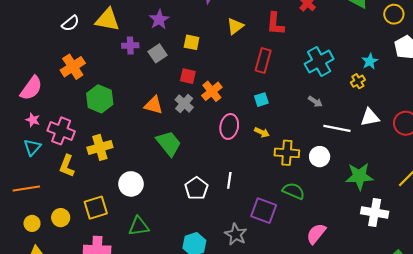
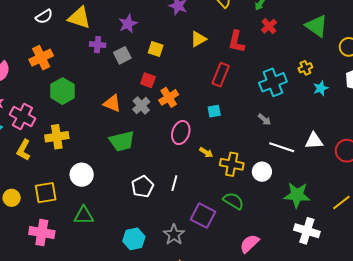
yellow cross: (358, 81) -> (305, 68), moved
yellow arrow: (262, 132) -> (206, 152), moved
green trapezoid: (169, 143) -> (122, 141), turned 108

